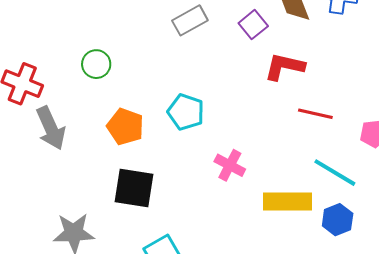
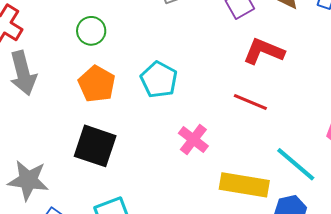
green circle: (96, 64) -> (91, 31), moved
red line: (315, 114) -> (250, 102), moved

